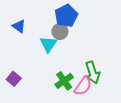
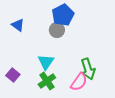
cyan triangle: (48, 44) -> (46, 62), moved
green cross: (64, 81) -> (47, 81), moved

